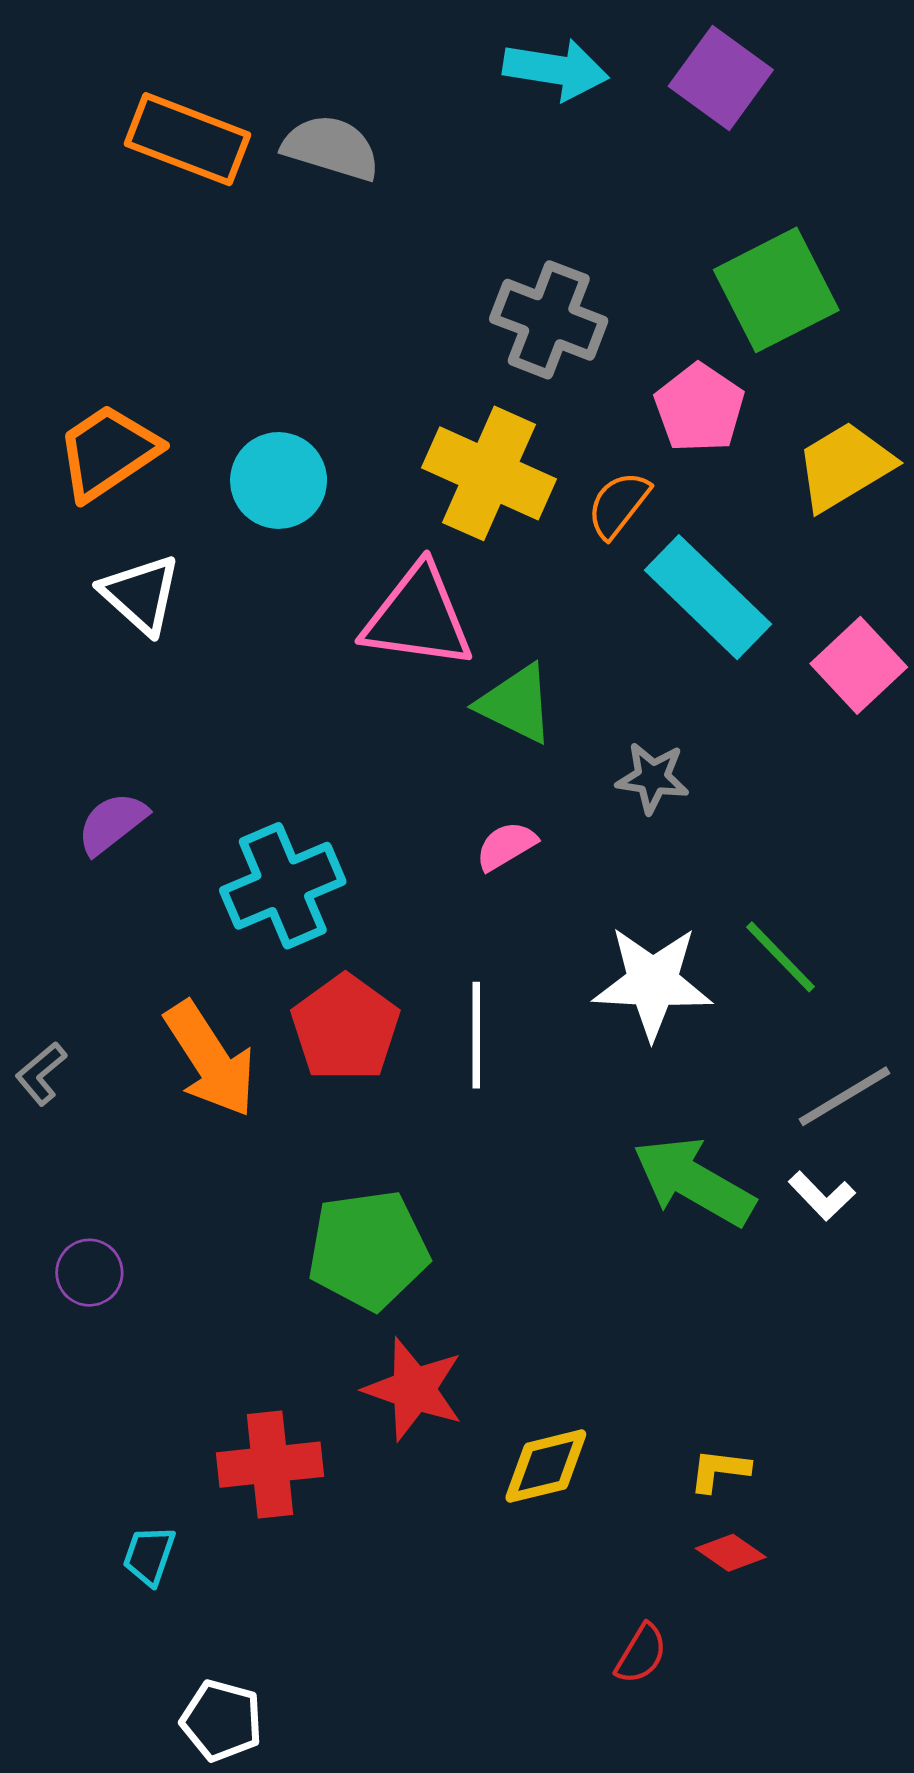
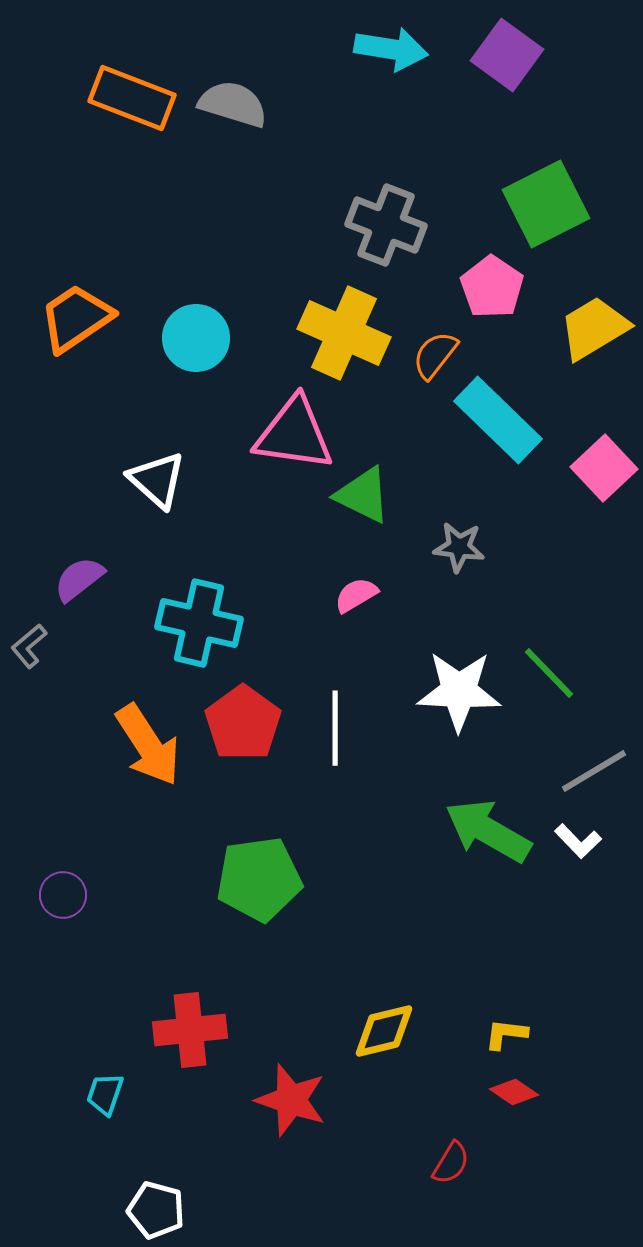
white triangle: (141, 594) -> (157, 480), moved
cyan cross: (283, 886) -> (199, 623), turned 36
gray L-shape: (41, 1074) -> (29, 646), moved
red star: (414, 1389) -> (291, 1100), moved

